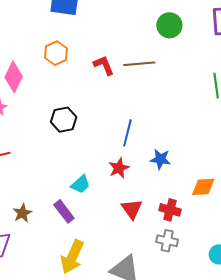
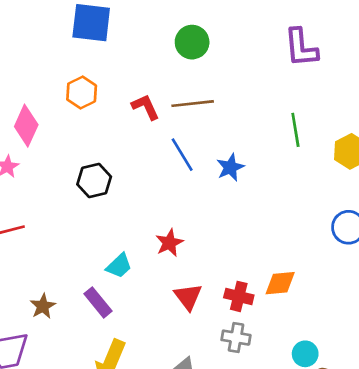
green circle: (169, 25) -> (192, 42), moved
blue line: (127, 133) -> (182, 155), moved, turned -44
blue star: (160, 159) -> (230, 167), moved, turned -30
orange diamond: (203, 187) -> (280, 283), moved

